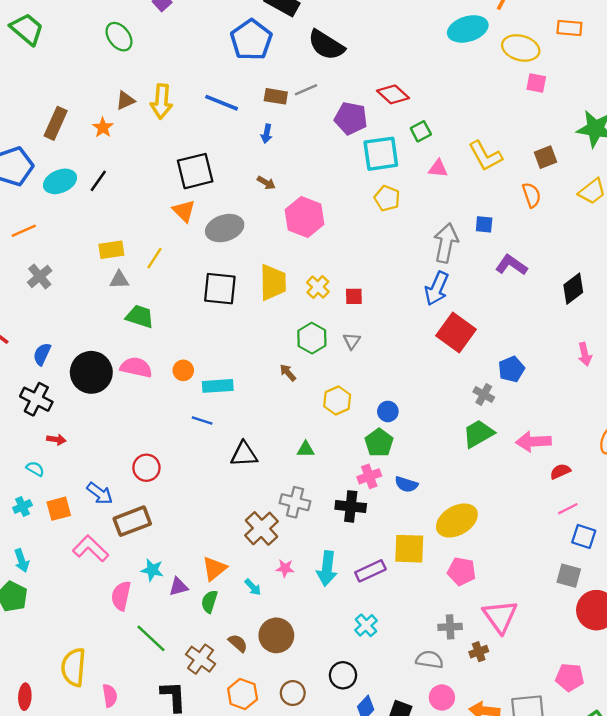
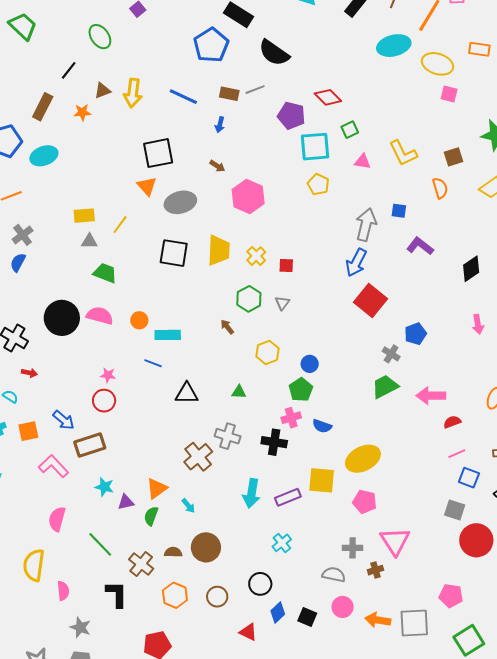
orange star: (103, 128) -> (82, 112), turned 30
black line: (98, 181) -> (69, 70), moved
blue semicircle: (42, 354) -> (18, 262), moved
pink star: (285, 568) -> (108, 375), moved
pink semicircle: (121, 596) -> (57, 519), moved
brown semicircle: (238, 643) -> (173, 552), turned -42

